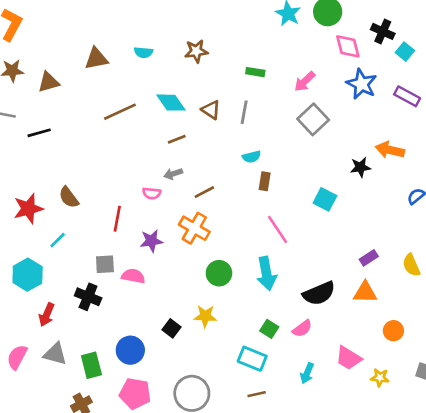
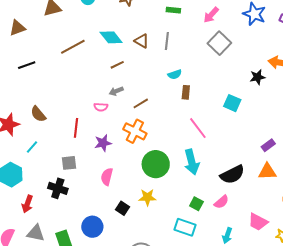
black line: (39, 133) -> (27, 65), moved
green circle: (219, 273) -> (156, 164), size x1.4
pink semicircle: (133, 276) -> (107, 177), moved, turned -84

